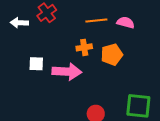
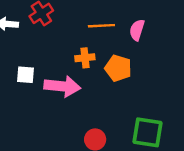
pink semicircle: (126, 23) -> (137, 30), turned -90
orange pentagon: (112, 55) -> (118, 68), turned 30

